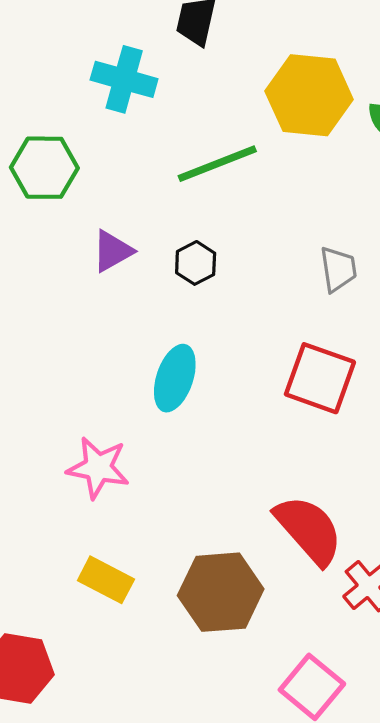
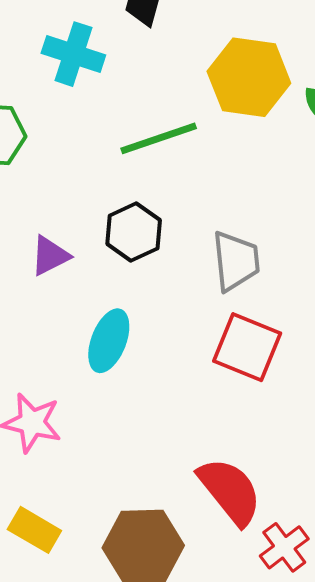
purple triangle: (112, 251) -> (50, 256), moved
black hexagon: (196, 263) -> (134, 232), size x1.4
gray trapezoid: (338, 269) -> (236, 261), moved, size x1.4

